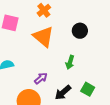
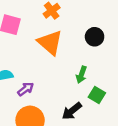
purple arrow: (41, 78) -> (26, 89), moved
green square: (88, 89) -> (97, 95), moved

